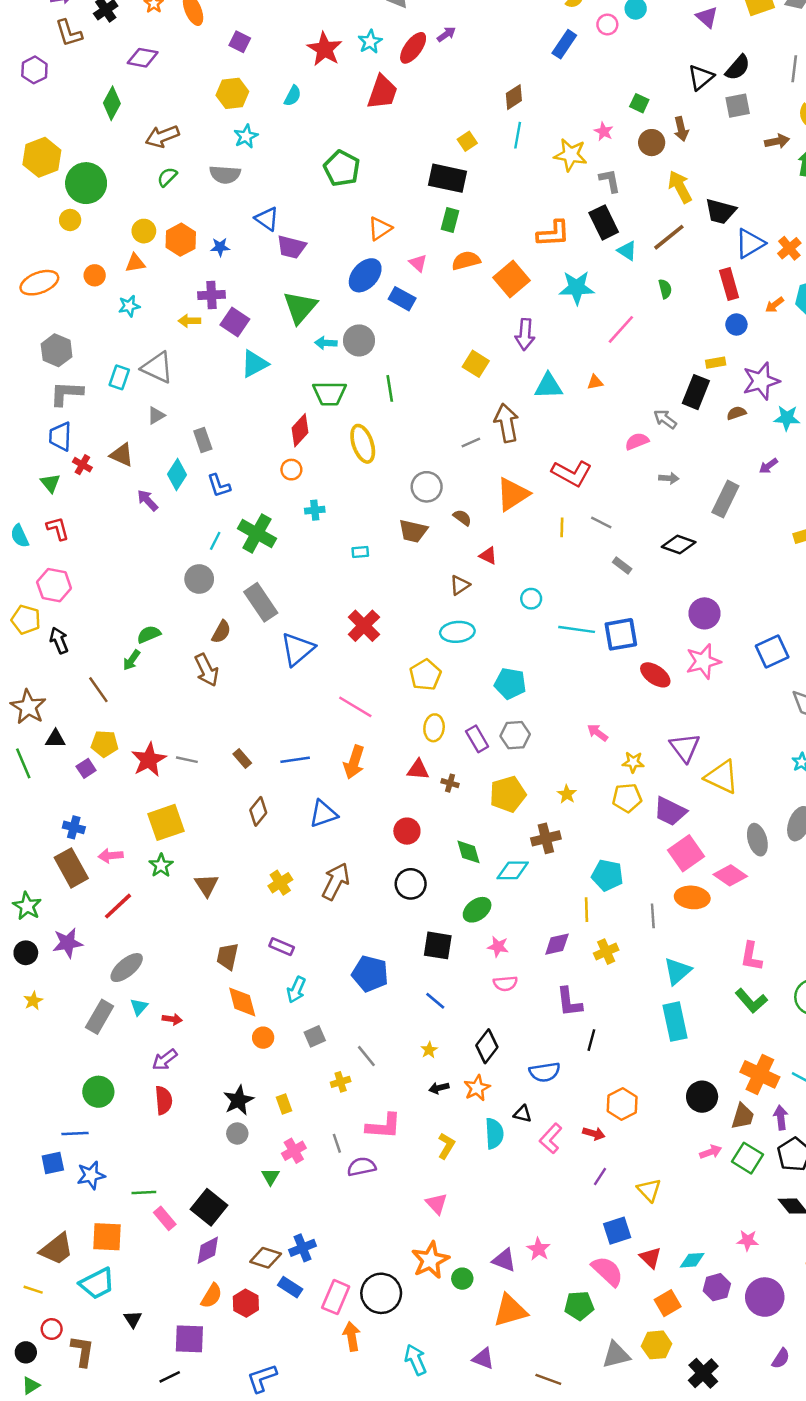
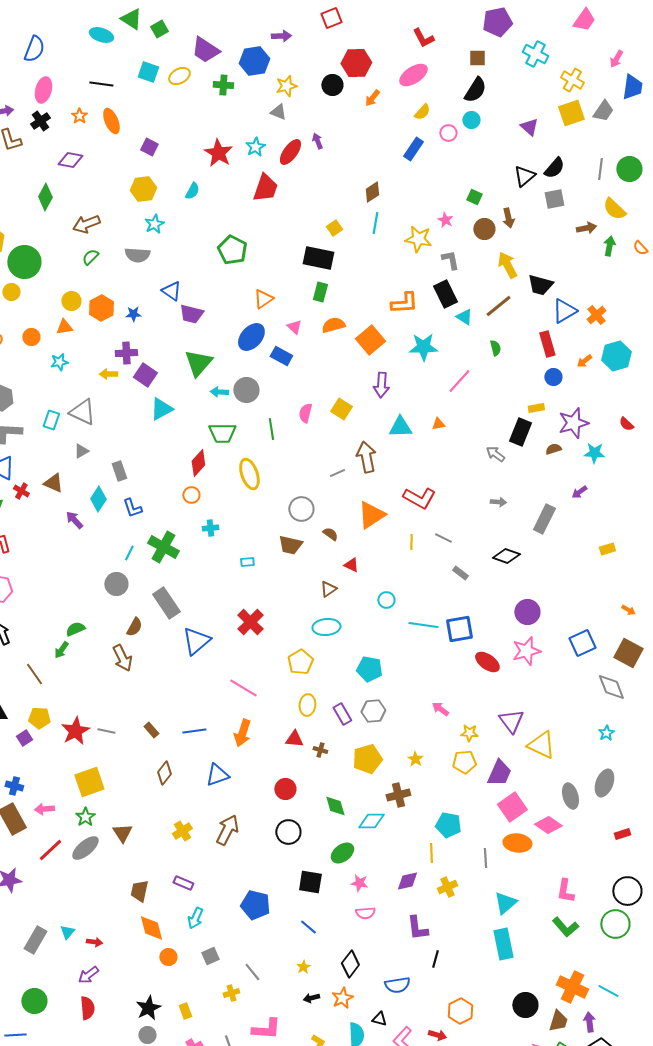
purple arrow: (446, 34) -> (317, 141), turned -77
pink semicircle: (637, 441) -> (305, 413), moved, turned -54
purple trapezoid: (670, 811) -> (499, 773), turned -92
gray ellipse: (127, 968) -> (85, 848), moved

